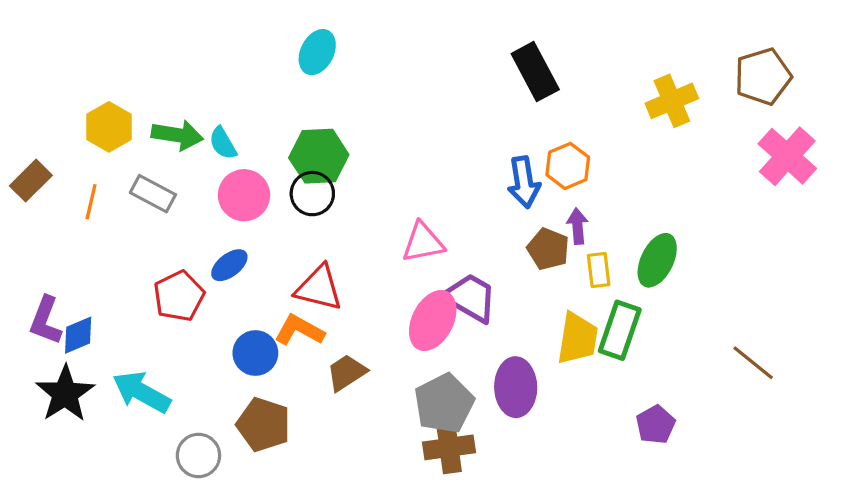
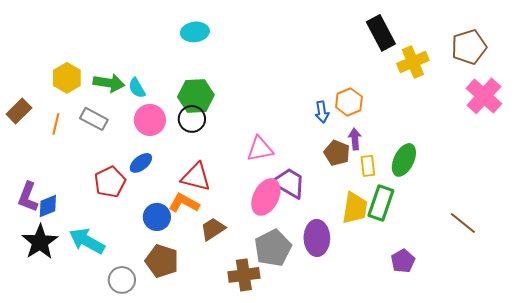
cyan ellipse: (317, 52) -> (195, 32), turned 56
black rectangle: (535, 72) -> (381, 33), moved
blue arrow: (524, 182) -> (322, 112), size x0.7
brown cross: (449, 447) -> (244, 275), moved

